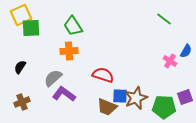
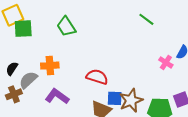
green line: (164, 19) -> (146, 19), moved
orange cross: (69, 51) -> (50, 66), moved
gray semicircle: (53, 78) -> (28, 80), moved
brown cross: (22, 102) -> (14, 94), moved

